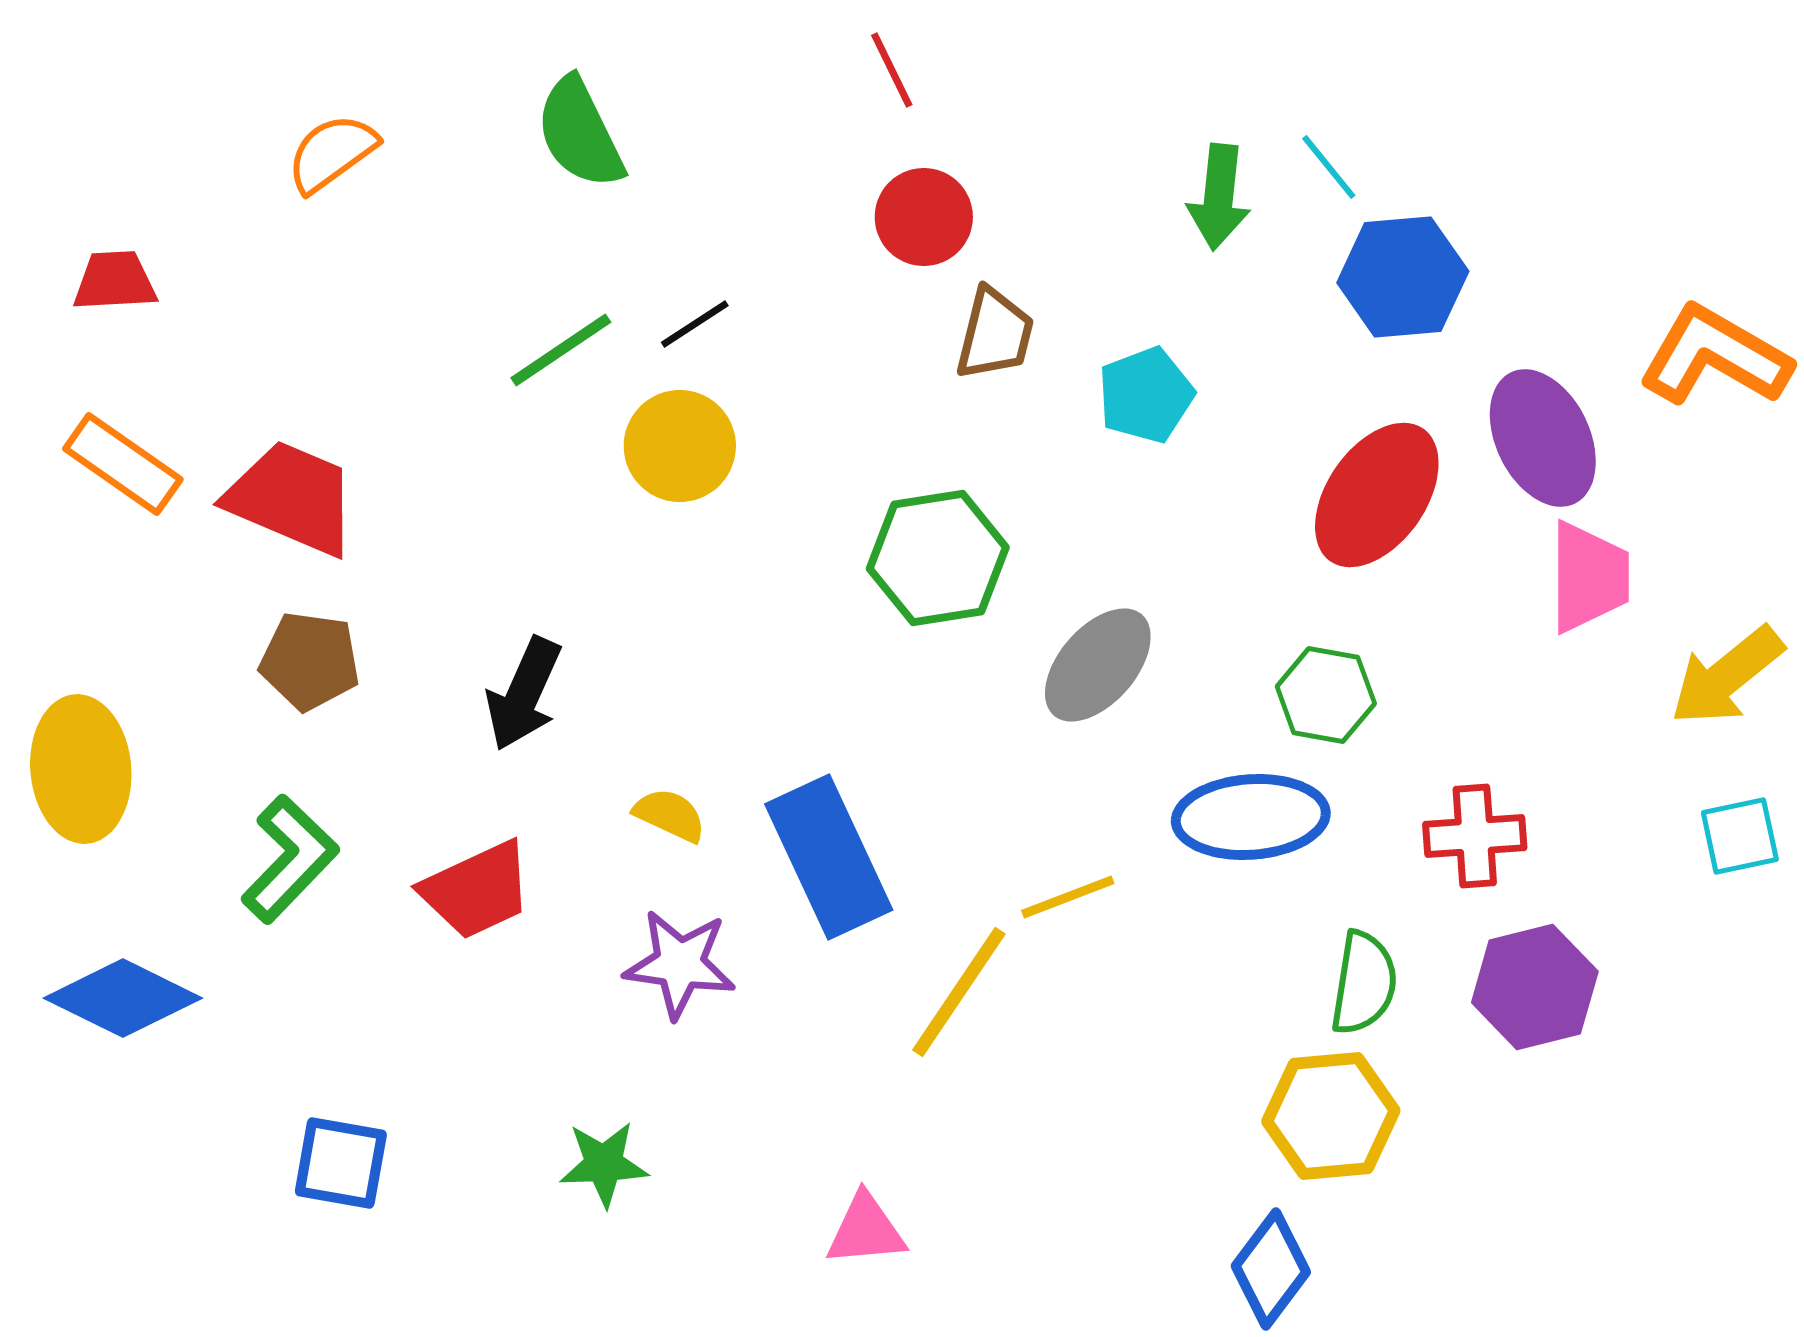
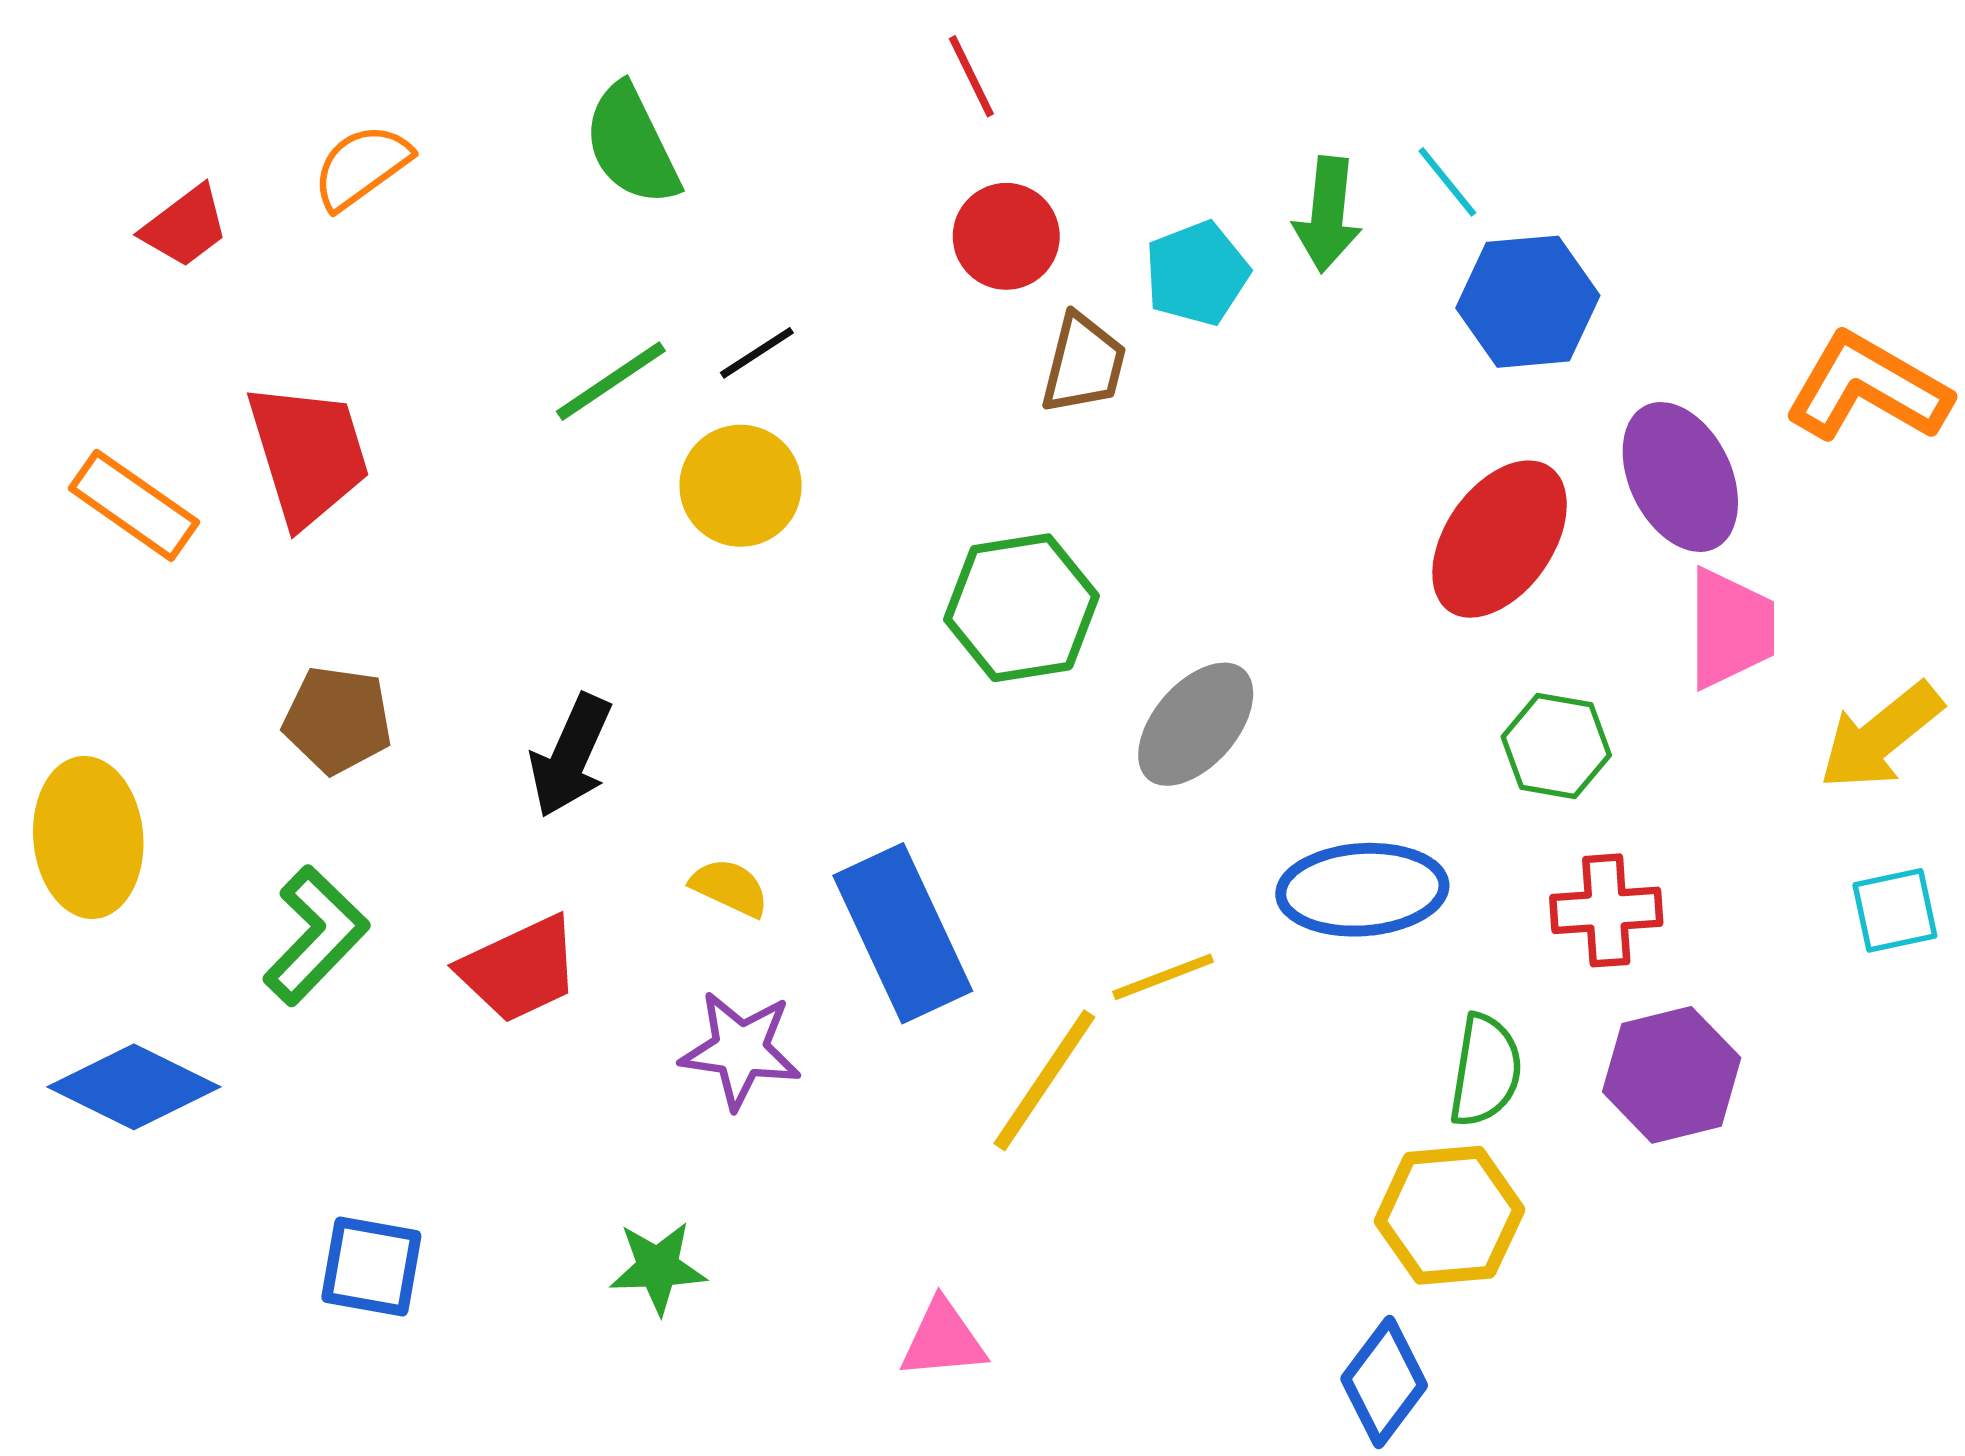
red trapezoid: (115, 281) -> (185, 227), moved, turned 146
cyan pentagon: (1146, 395) -> (1197, 273), moved
red trapezoid: (292, 498) -> (308, 454), moved, turned 50
green hexagon: (1326, 695) -> (1556, 746), moved

